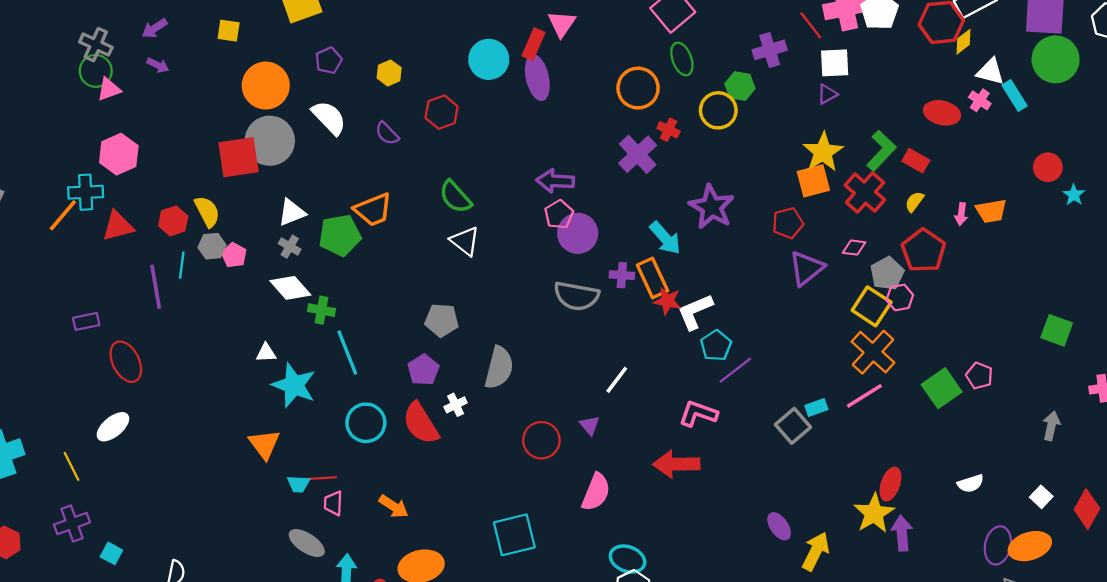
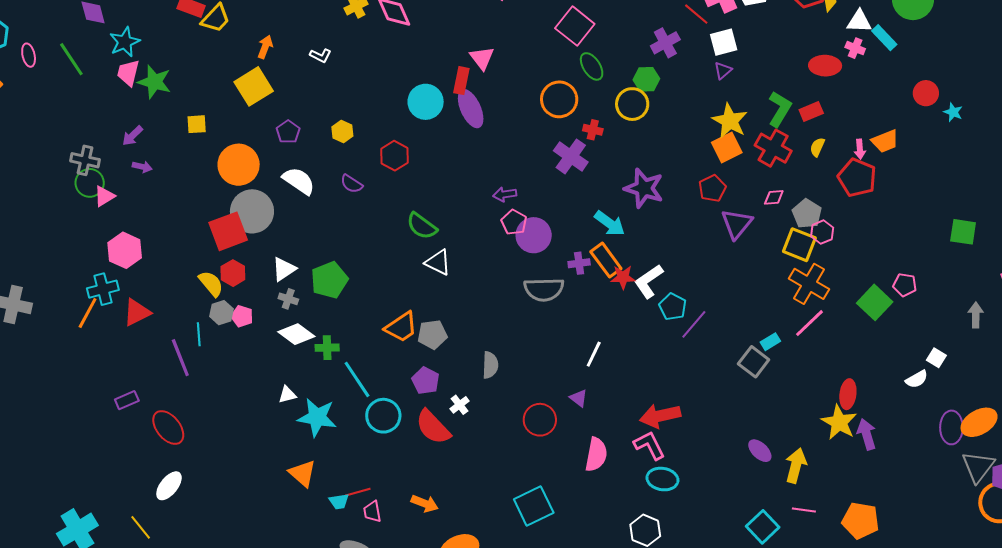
red rectangle: (916, 161) -> (811, 111), turned -40
purple arrow: (555, 181) -> (505, 194), size x0.7
orange trapezoid: (373, 210) -> (401, 327), moved
red hexagon: (173, 221) -> (233, 273), moved
red pentagon: (924, 251) -> (857, 178), moved
gray semicircle: (499, 368) -> (490, 365), size x0.7
pink L-shape: (698, 414) -> (650, 445), moved, turned 56
cyan circle: (366, 423) -> (383, 416), moved
white square: (1041, 497) -> (936, 358), moved
cyan ellipse: (628, 559) -> (662, 479), moved

